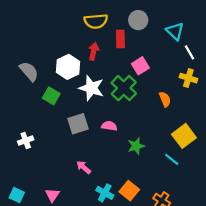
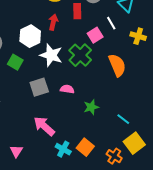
white line: (190, 52) -> (111, 23), moved
yellow cross: (188, 78) -> (138, 36), moved
orange semicircle: (165, 99) -> (117, 65), size x1.6
yellow square: (184, 136) -> (134, 143), moved
pink arrow: (84, 167) -> (44, 126), size x1.6

